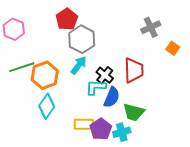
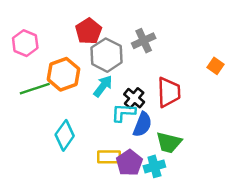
gray cross: (151, 27) -> (144, 41), moved
orange hexagon: (45, 75) -> (63, 74), moved

